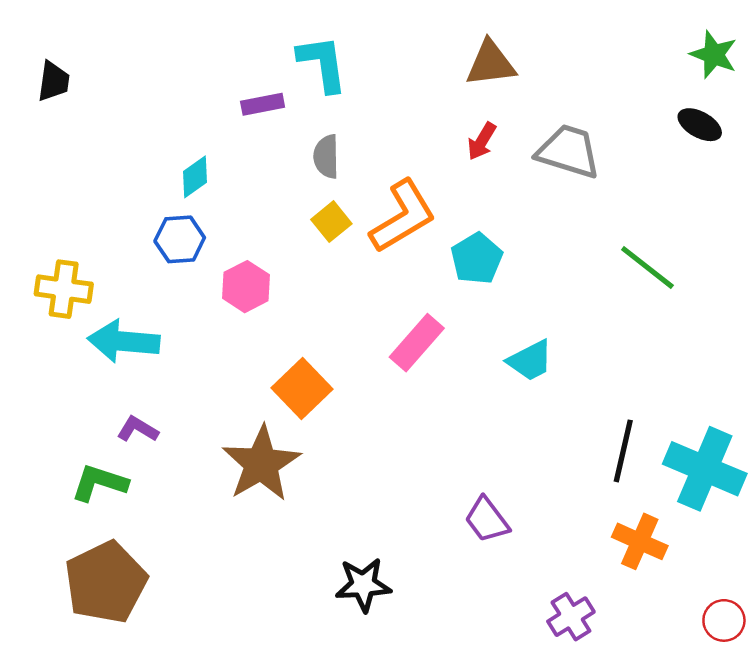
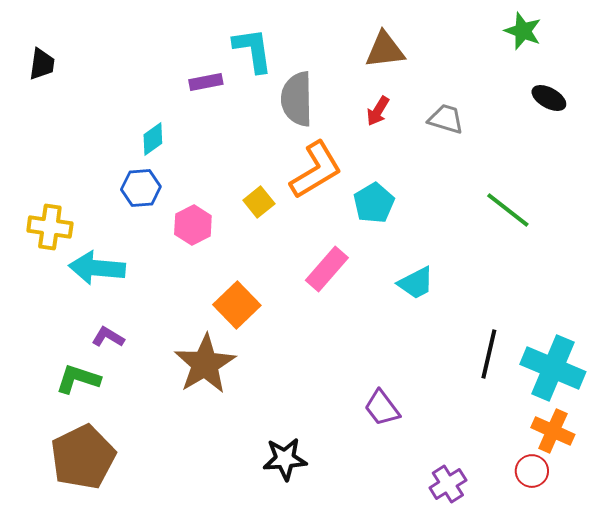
green star: (714, 55) -> (523, 31), moved
gray trapezoid: (568, 151) -> (446, 119), size x0.7
gray semicircle: (326, 157) -> (297, 99), moved, size x1.6
yellow square: (331, 222) -> (259, 202), moved
orange cross: (640, 541) -> (553, 431), moved
red circle: (724, 620) -> (532, 471), moved

